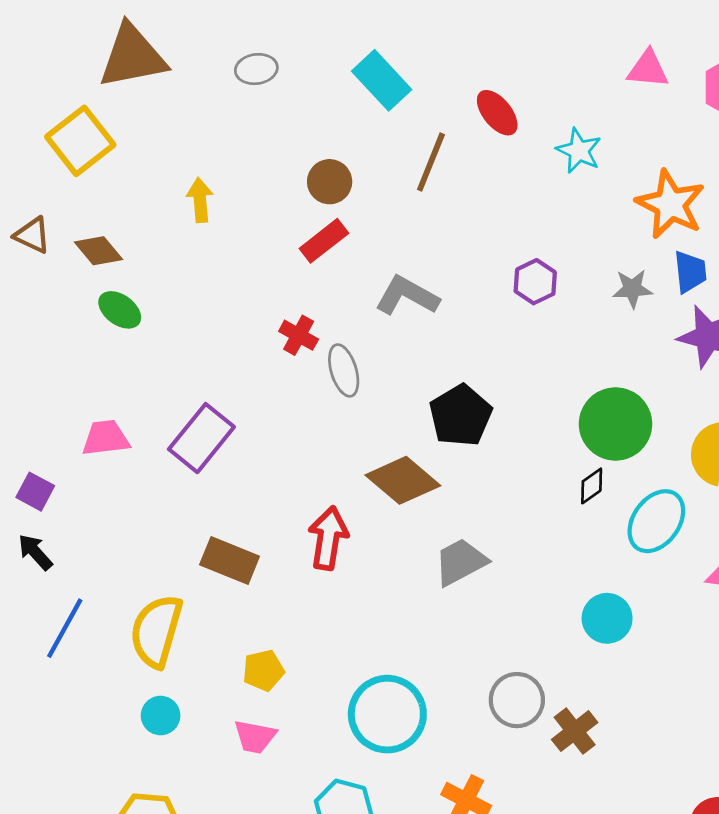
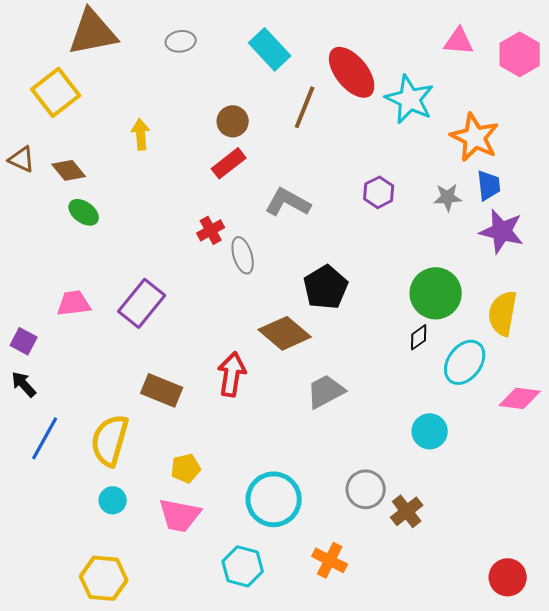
red ellipse: (497, 113) -> (352, 72), size x1.6
cyan star: (579, 151) -> (410, 99), size x1.5
red cross: (299, 335) -> (211, 230), turned 32
pink trapezoid: (255, 737) -> (180, 515), size x1.4

